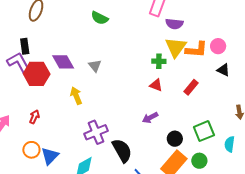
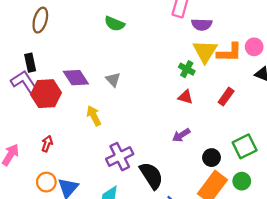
green cross: (159, 61) -> (187, 69), turned 32

